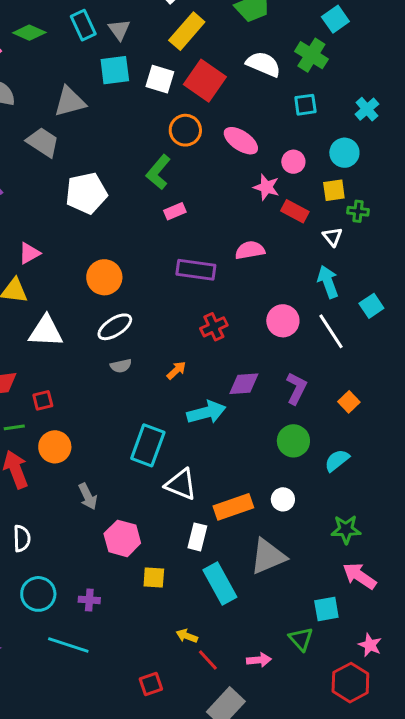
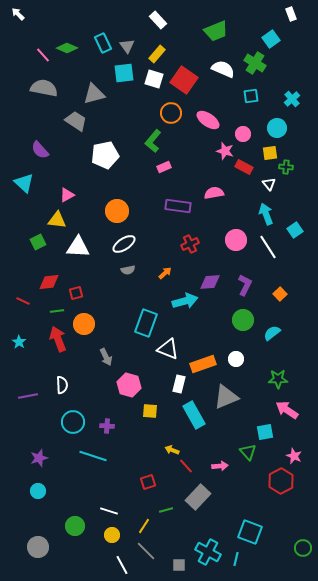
yellow rectangle: (187, 31) -> (157, 54), moved, size x0.7

